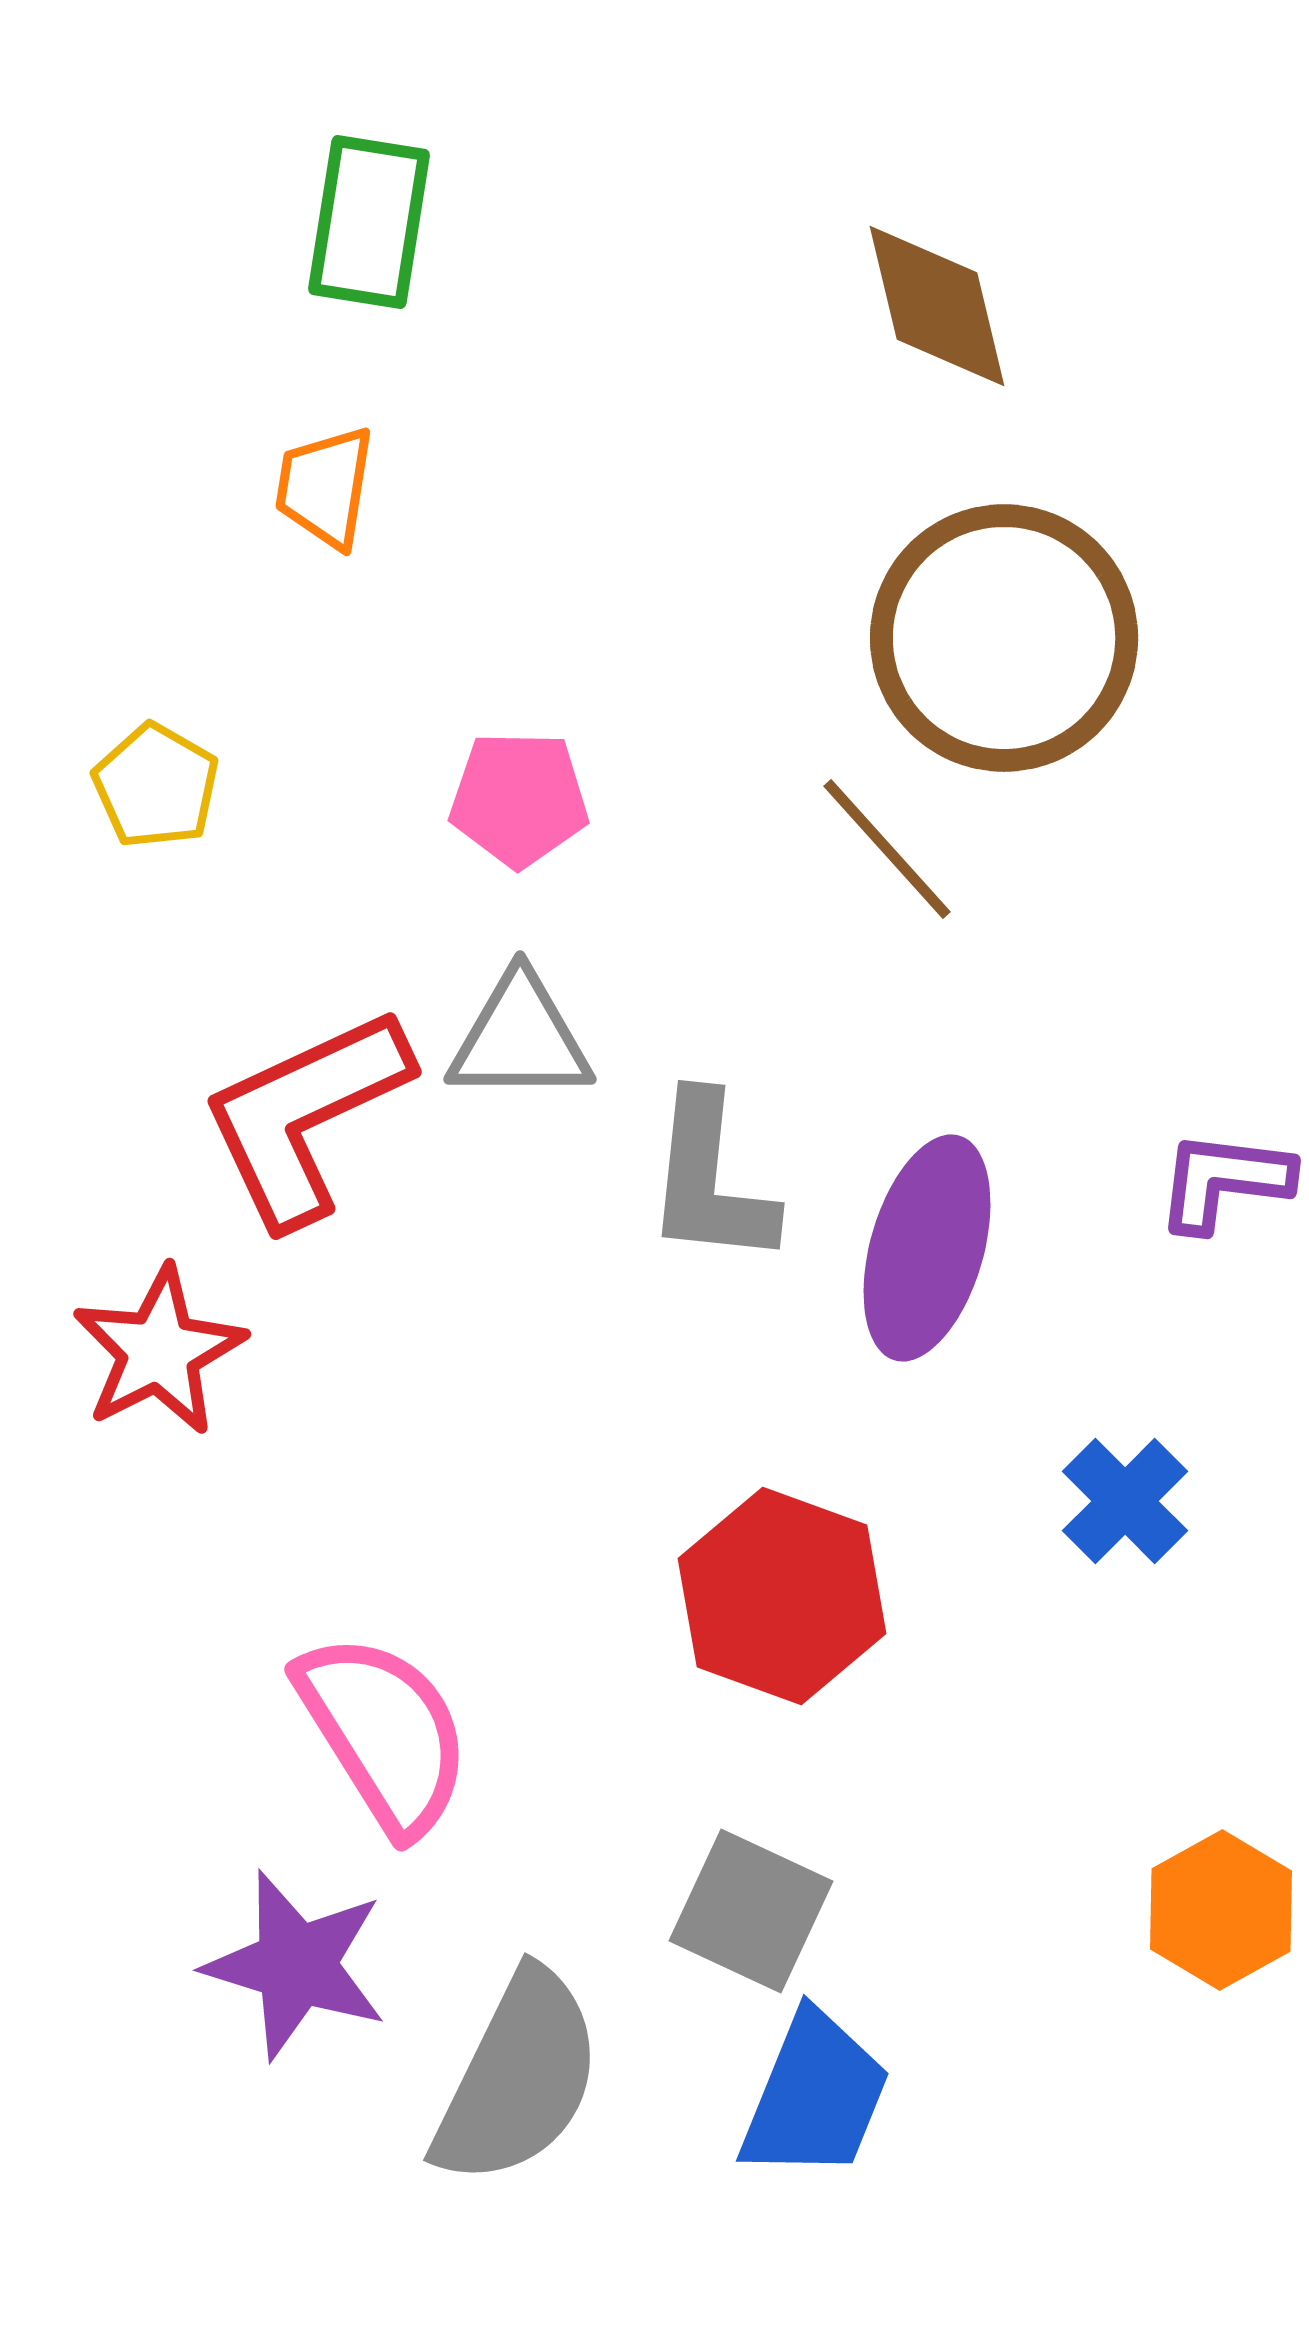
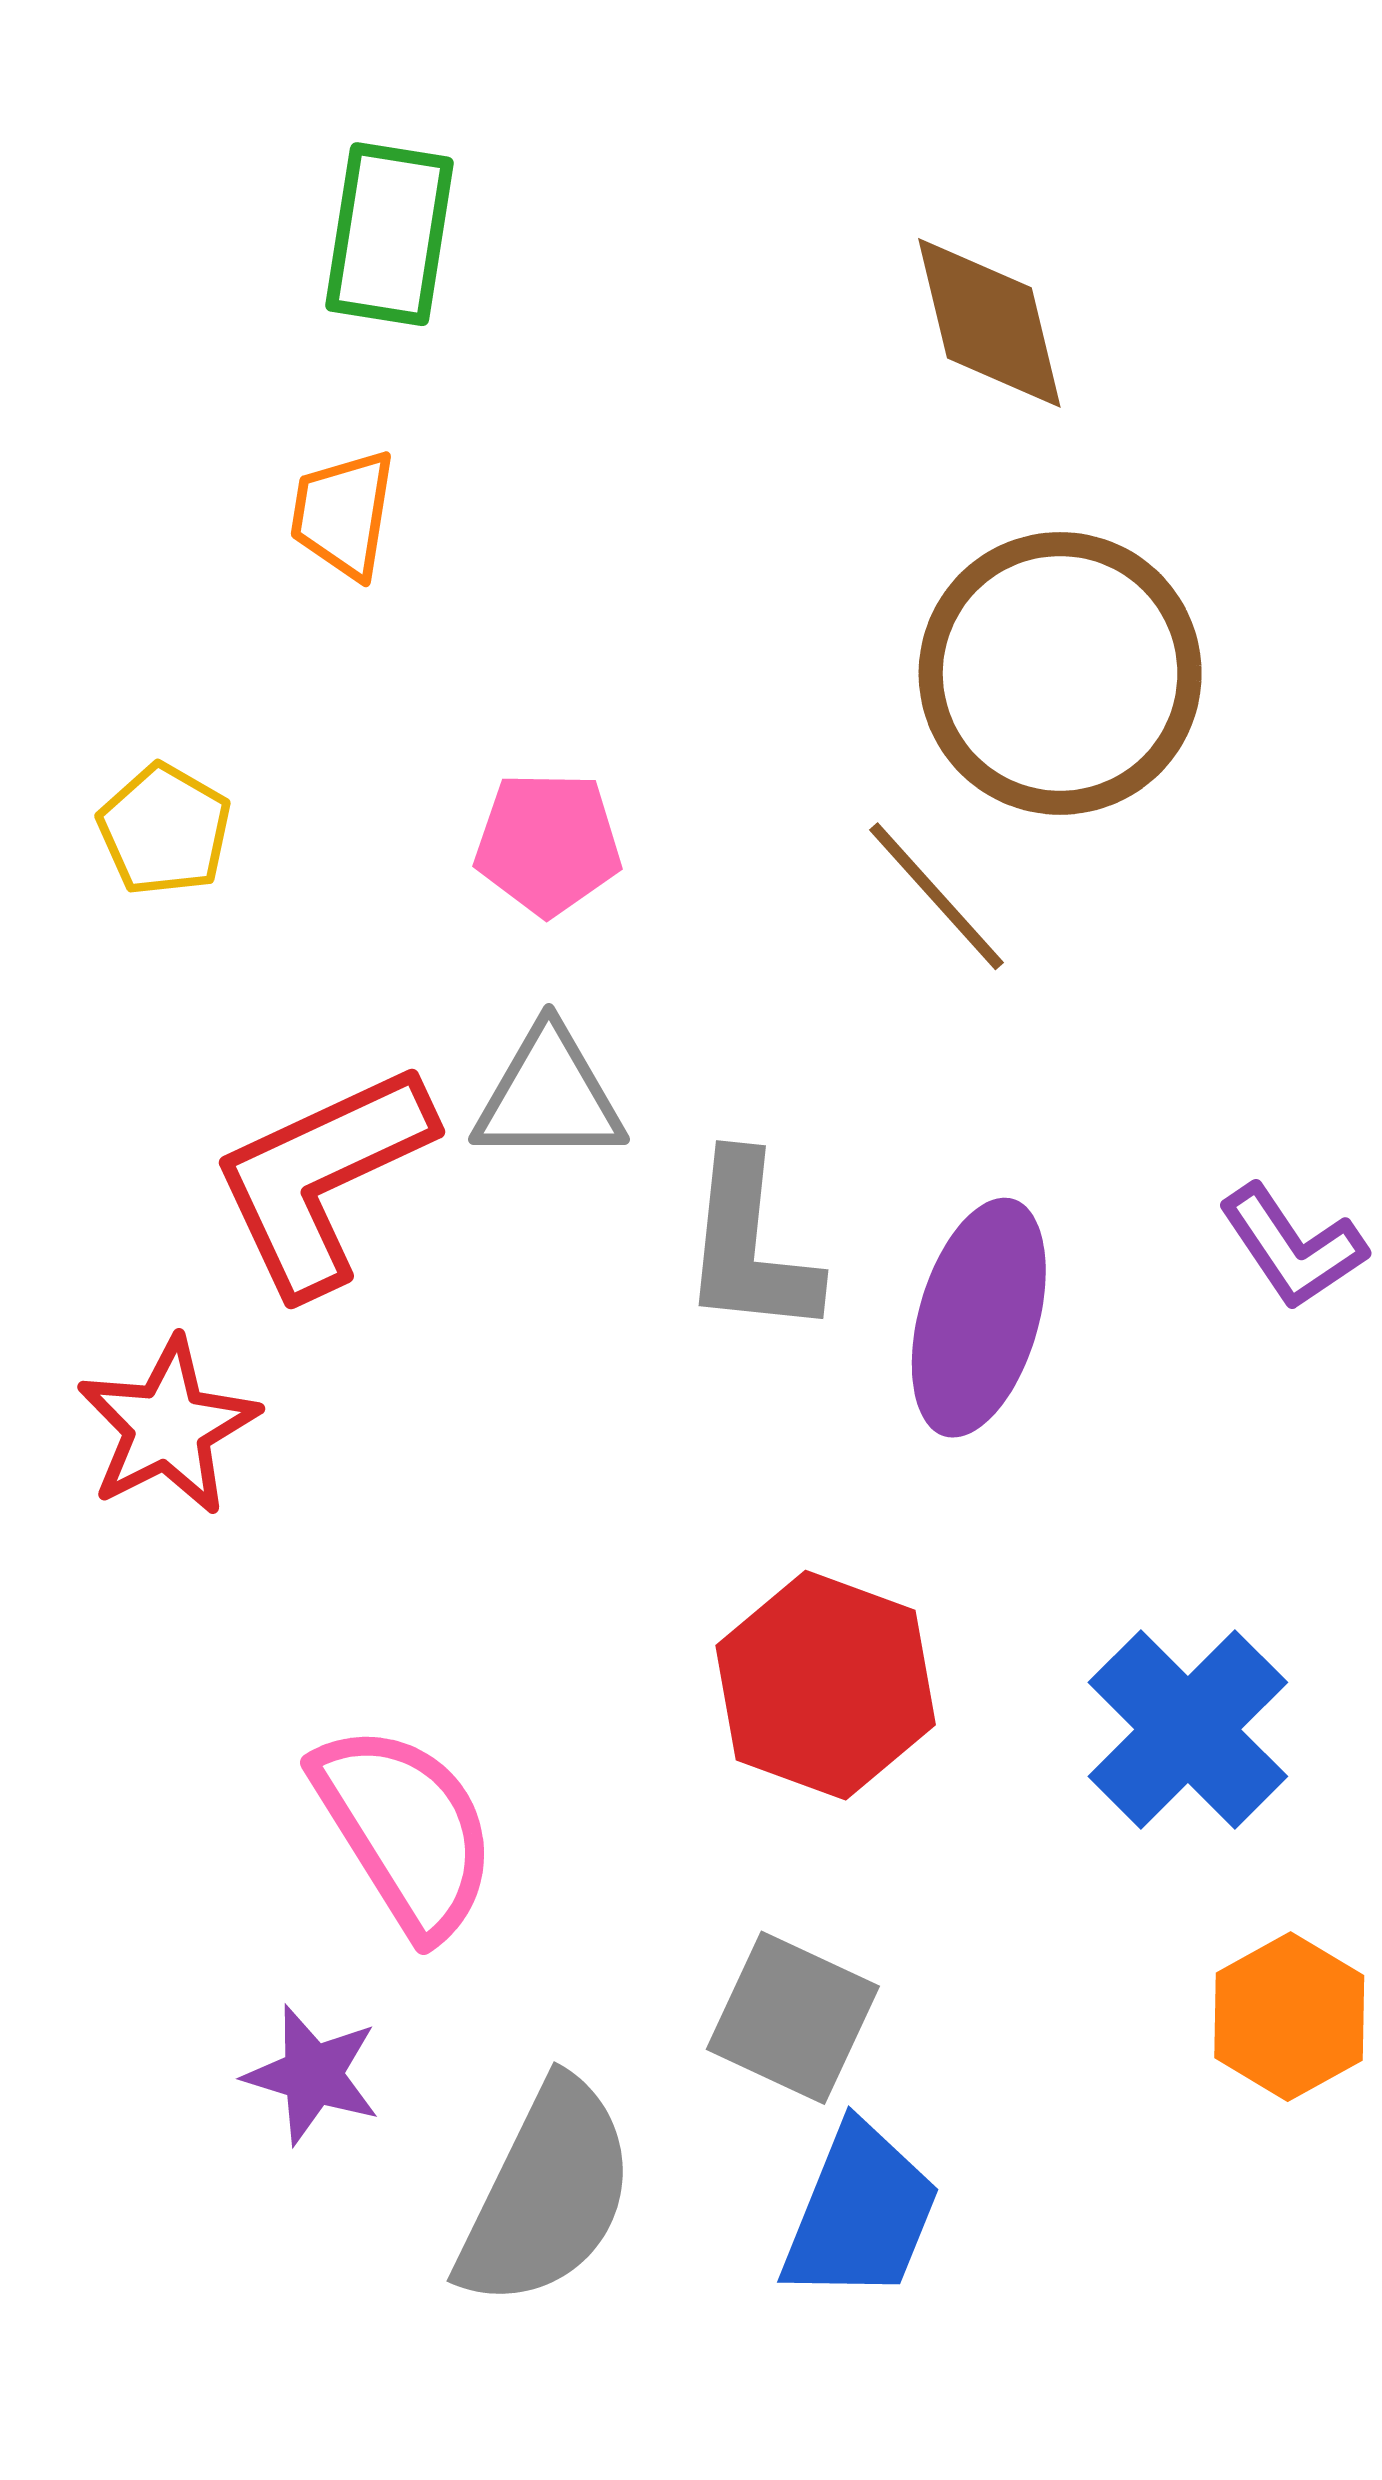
purple L-shape: (1224, 1181) -> (1292, 1247), turned -131
blue cross: (1125, 1501) -> (1188, 1729), moved, size x1.5
purple star: (296, 1965) -> (312, 2075), size x0.7

